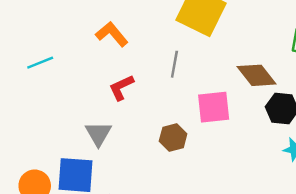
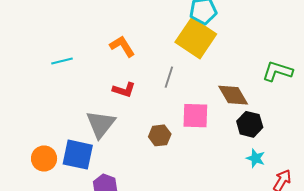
red L-shape: (121, 87) -> (124, 90), turned -145
gray triangle: (98, 134) -> (101, 124), size x1.4

